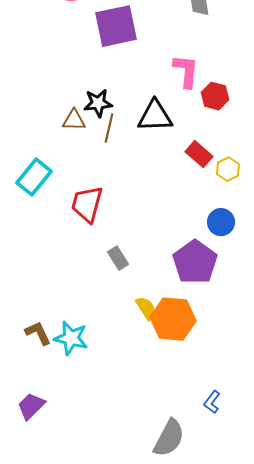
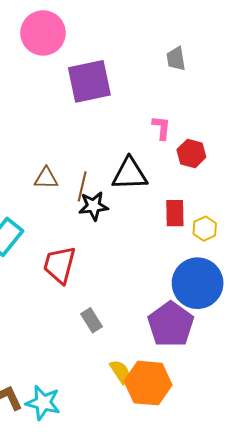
pink L-shape: (186, 71) -> (161, 128), size x0.7
black star: (98, 103) -> (94, 206), moved
red rectangle: (199, 154) -> (175, 213), turned 48
blue circle: (221, 222) -> (198, 283), size x1.8

